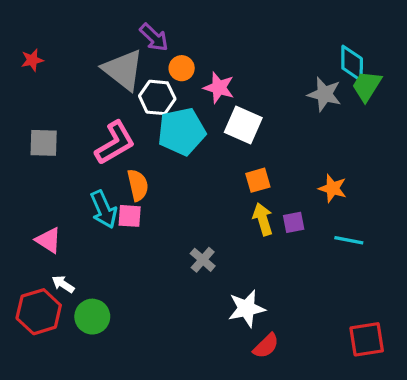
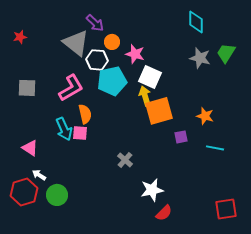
cyan diamond: (352, 63) -> (196, 22), moved
orange square: (258, 180) -> (159, 111), size x1.8
yellow arrow: (263, 219) -> (145, 96), moved

